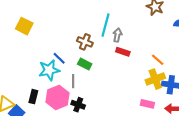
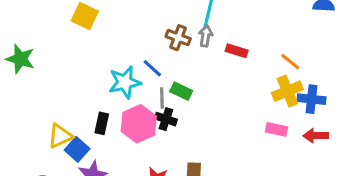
gray arrow: (117, 35) -> (206, 36), moved
blue line: (59, 58) -> (152, 68), moved
green rectangle: (85, 64) -> (181, 91), moved
black cross: (78, 105) -> (166, 119), moved

